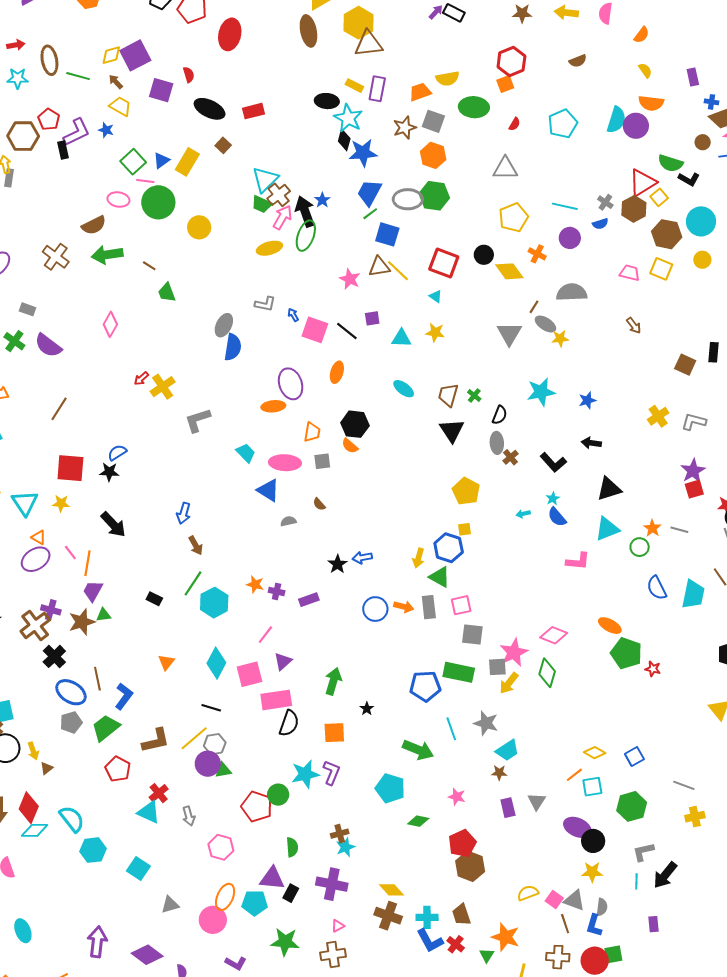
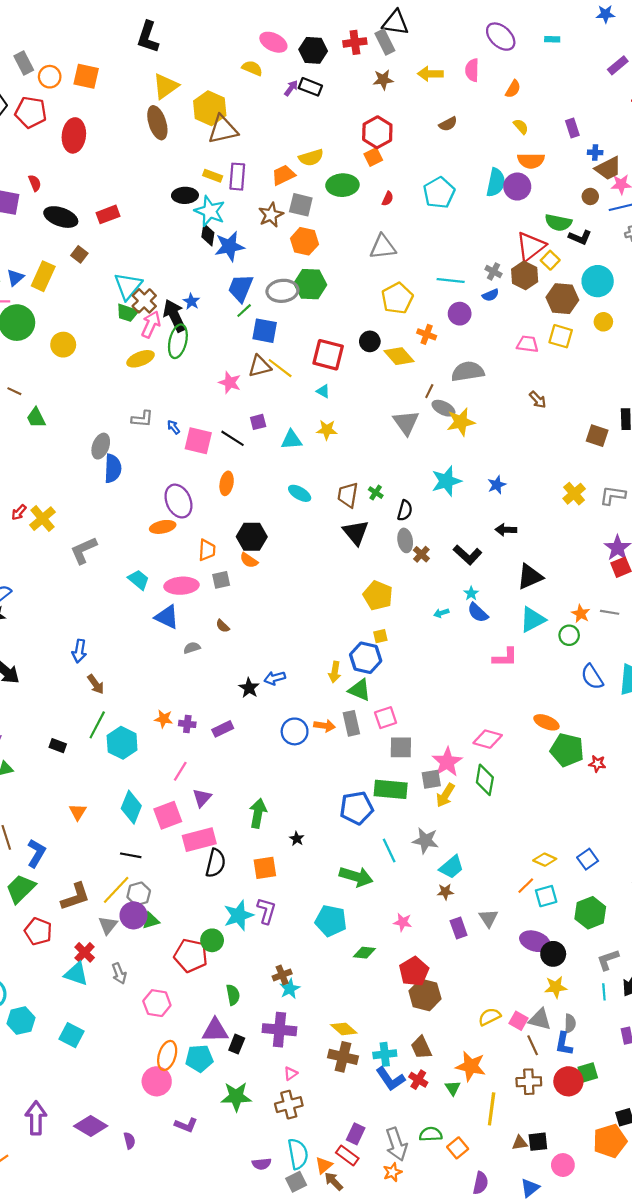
yellow star: (560, 338) -> (461, 422), size x1.5
gray triangle: (170, 905) -> (108, 925), moved, turned -30

